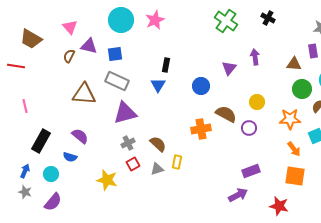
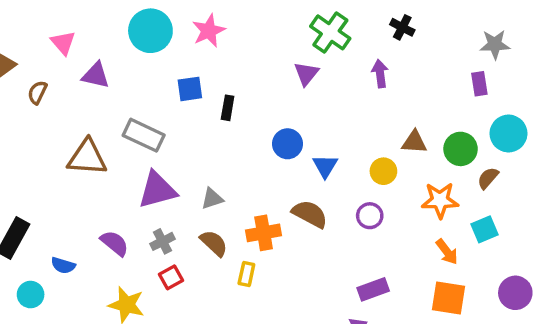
blue square: (115, 54) -> (190, 89), moved
brown semicircle: (69, 56) -> (37, 92), moved
purple arrow: (255, 57) -> (380, 74), moved
brown triangle: (294, 64) -> (414, 142), moved
purple triangle: (229, 68) -> (306, 74), moved
blue triangle: (158, 85) -> (325, 166), moved
brown semicircle: (226, 114) -> (310, 214), moved
orange cross: (201, 129) -> (264, 233), moved
purple semicircle: (80, 136) -> (114, 243), moved
gray triangle: (157, 169) -> (212, 199), moved

